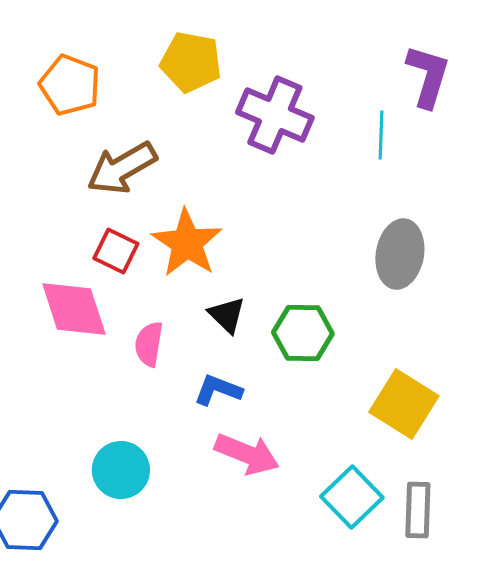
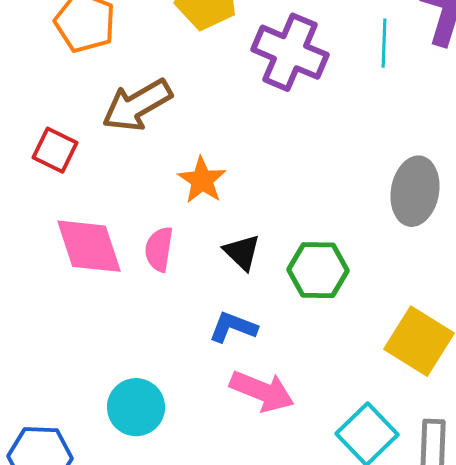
cyan line: (381, 135) -> (384, 43), moved
orange star: (187, 243) -> (202, 180), size x0.7
red square: (116, 251) -> (55, 150), moved
pink semicircle: (149, 344) -> (159, 249), moved

